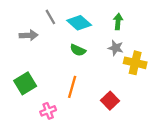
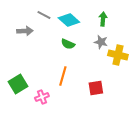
gray line: (50, 17) -> (44, 15), turned -32
green square: (25, 83) -> (18, 84), moved
red square: (110, 101) -> (96, 88), turned 35

